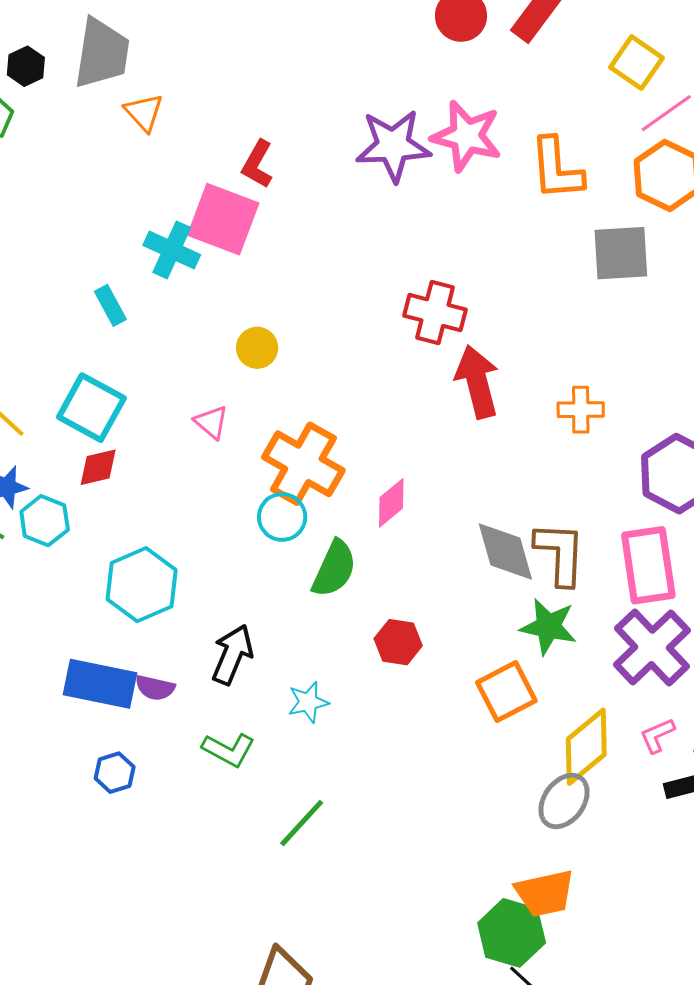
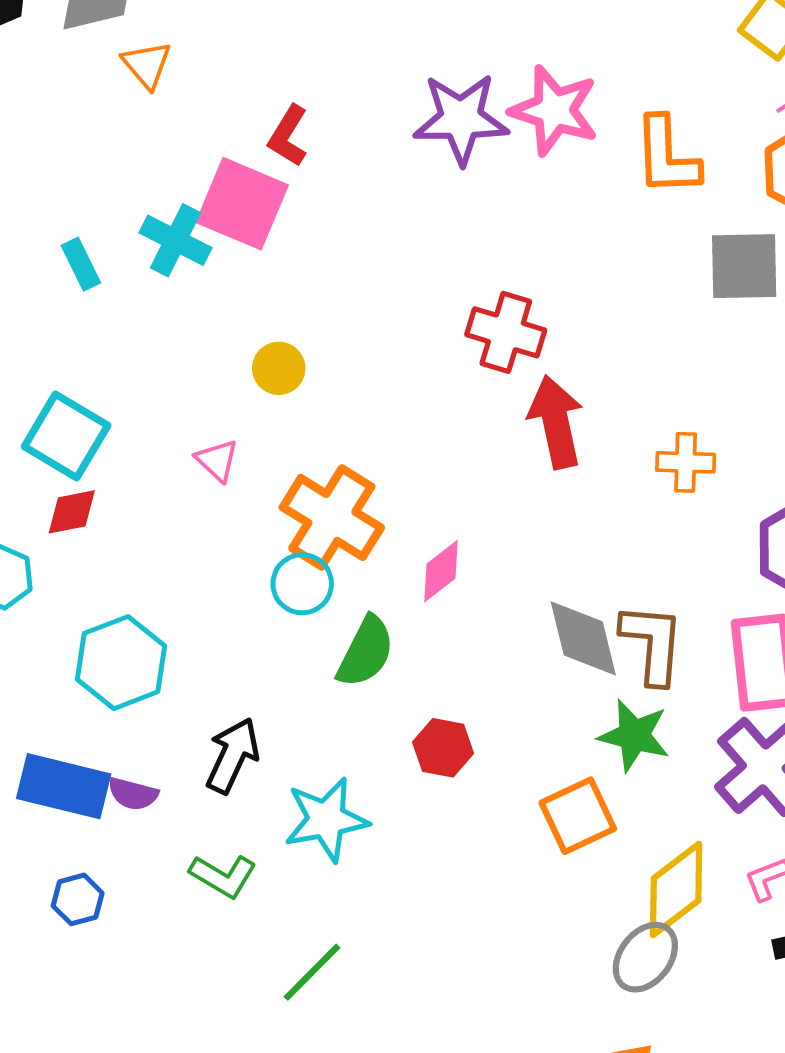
cyan rectangle: (110, 305) -> (81, 264), moved
cyan star: (308, 702) -> (326, 820), size x1.6

